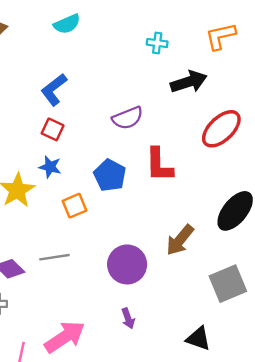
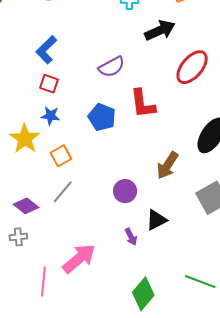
orange square: (75, 206) -> (61, 156), moved
gray line: (54, 257) -> (63, 192), turned -35
purple circle: (127, 264) -> (125, 191), size x0.7
black triangle: (198, 339) -> (156, 220), moved, turned -40

